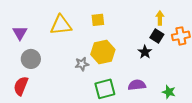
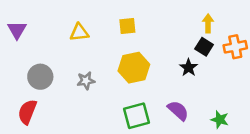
yellow triangle: (61, 25) -> (79, 32), size x0.7
purple triangle: (20, 33) -> (17, 30), moved
gray star: (82, 64) -> (86, 81), moved
purple semicircle: (137, 85) -> (178, 110), turned 48

